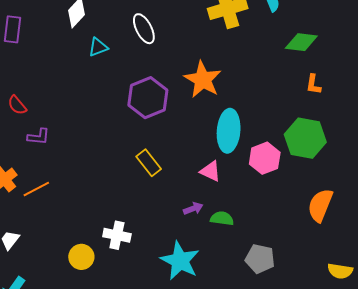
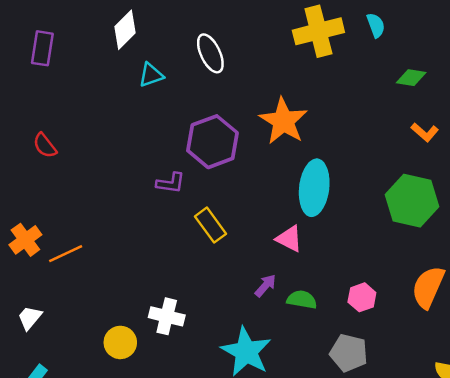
green diamond: (301, 42) -> (411, 78), size x0.7
orange L-shape: (313, 84) -> (425, 132), turned -60
purple L-shape: (38, 137) -> (171, 183), moved
pink hexagon: (265, 158) -> (362, 297), moved, size x0.7
purple arrow: (193, 209) -> (265, 286), turned -30

